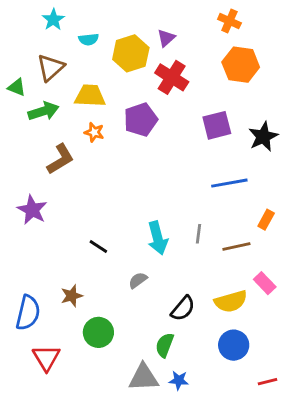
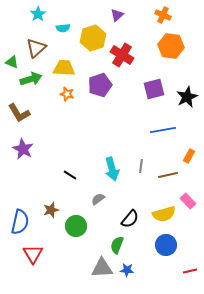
purple triangle: (166, 38) -> (117, 15), moved
brown L-shape: (60, 159) -> (19, 113), moved, turned 90
green circle: (98, 332) -> (76, 226), moved

